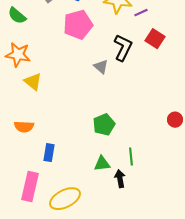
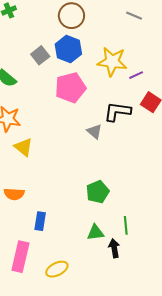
black L-shape: (123, 48) -> (117, 112), turned -108
yellow ellipse: (65, 199) -> (57, 269), size x0.7

